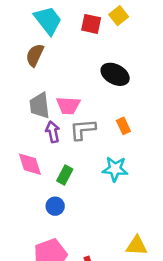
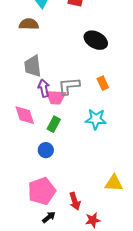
brown semicircle: (35, 55) -> (29, 24), turned 66
pink trapezoid: (68, 105) -> (56, 97), moved

